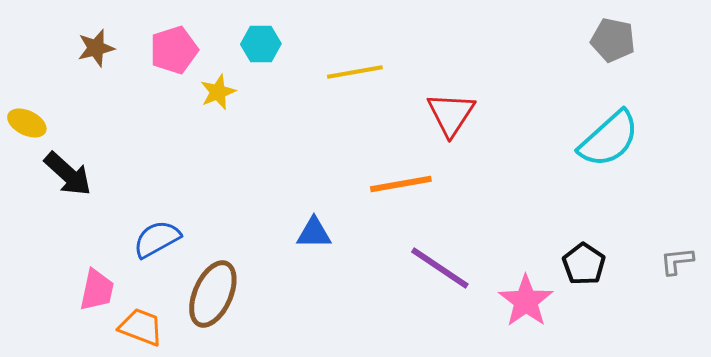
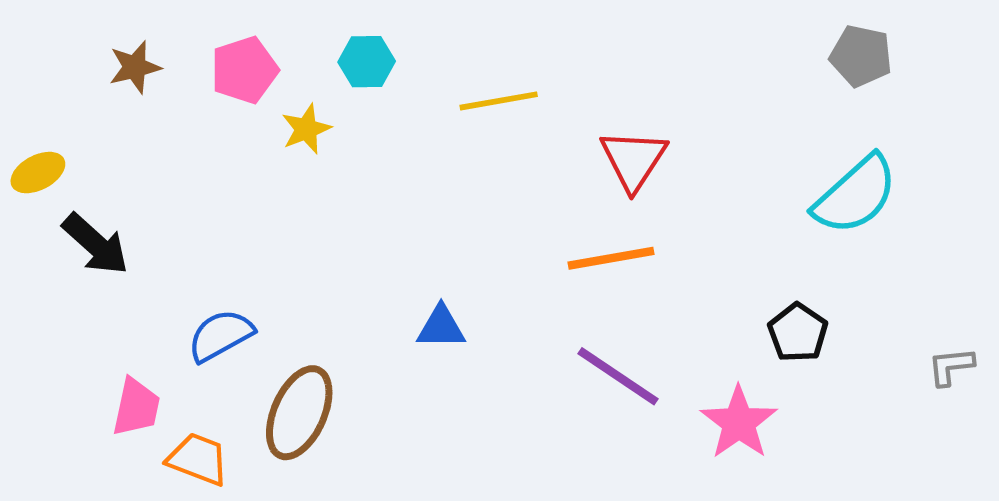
yellow ellipse: (27, 123) -> (38, 173), turned -54
orange line: (401, 184) -> (611, 258), moved
black pentagon: (584, 264) -> (798, 333), moved

